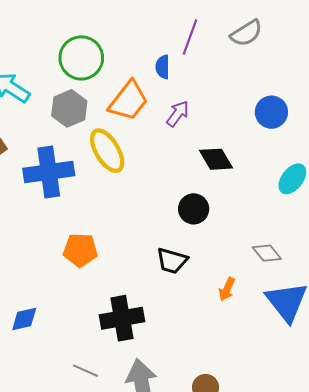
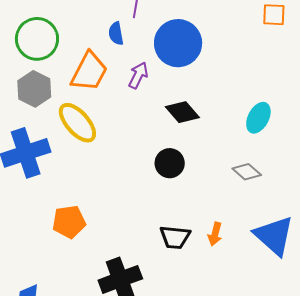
blue circle: (271, 112) -> (178, 43), moved, size x1.5
gray diamond: (267, 253) -> (247, 172), moved
black trapezoid: (172, 261) -> (175, 237), moved

